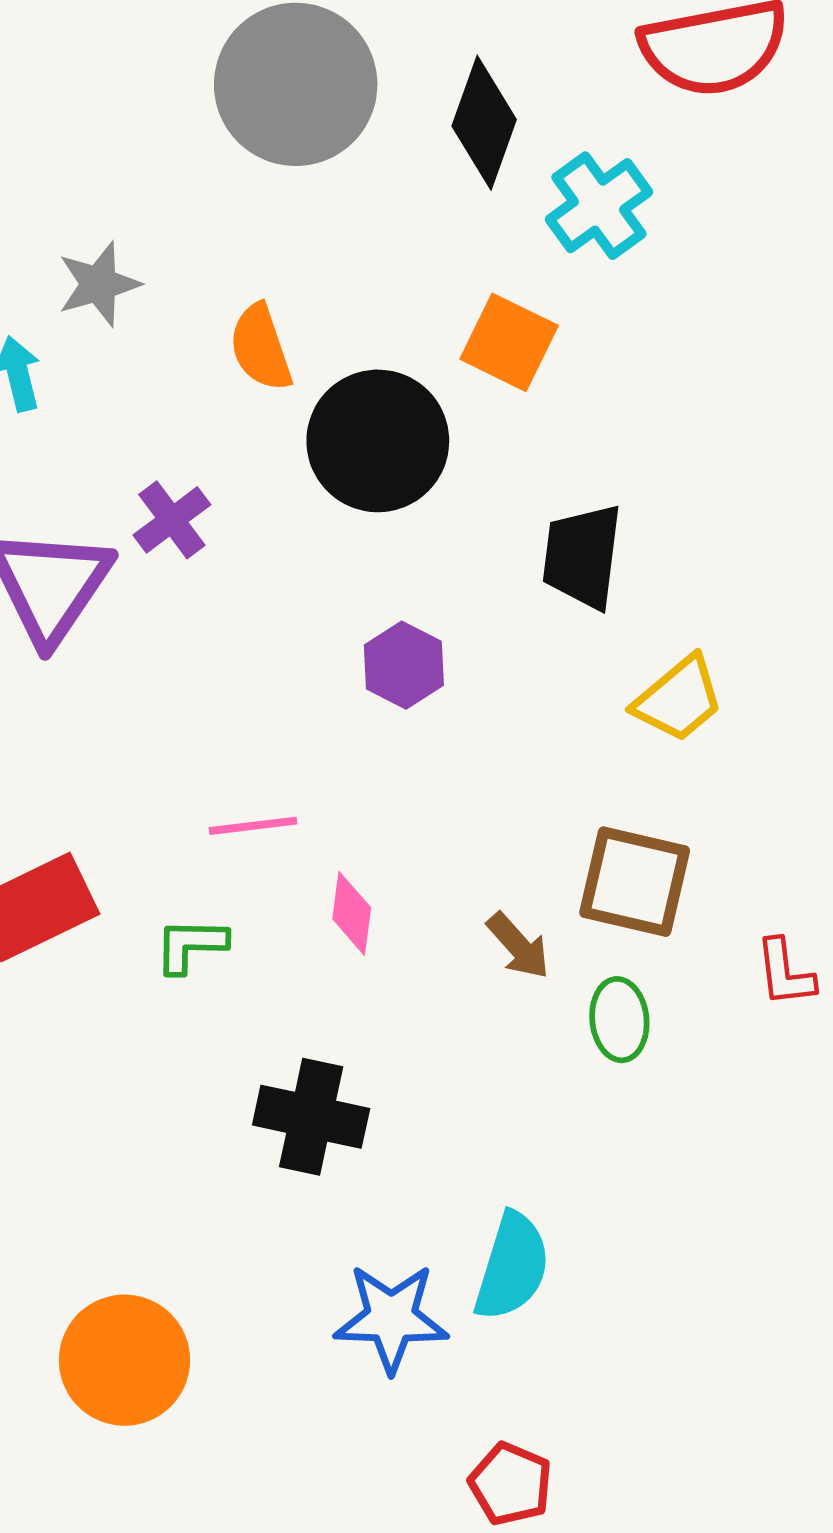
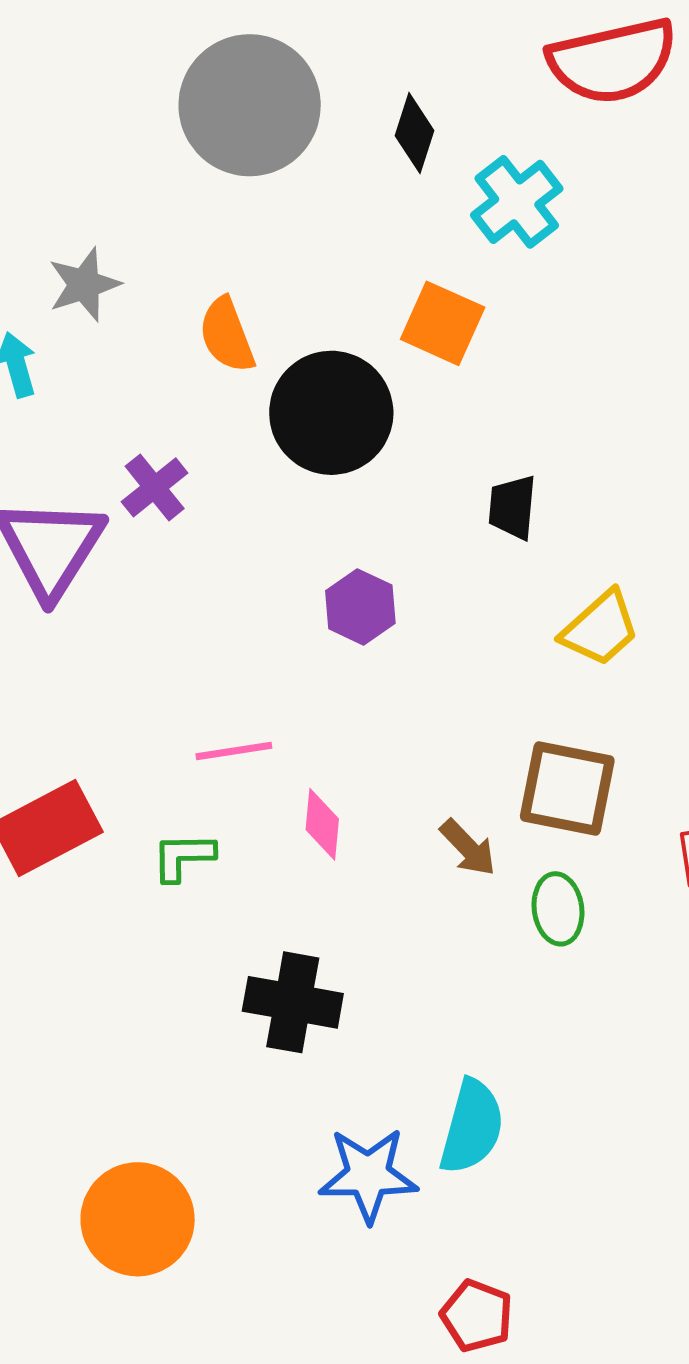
black diamond: (484, 123) -> (415, 133), size x0.7
black trapezoid: (582, 556) -> (512, 507), size x0.7

